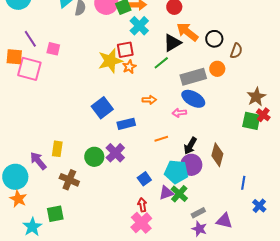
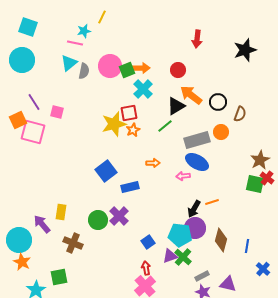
orange square: (14, 57) -> (18, 120), turned -30
orange line: (161, 139) -> (212, 202), moved
brown diamond: (217, 155) -> (221, 240), moved

